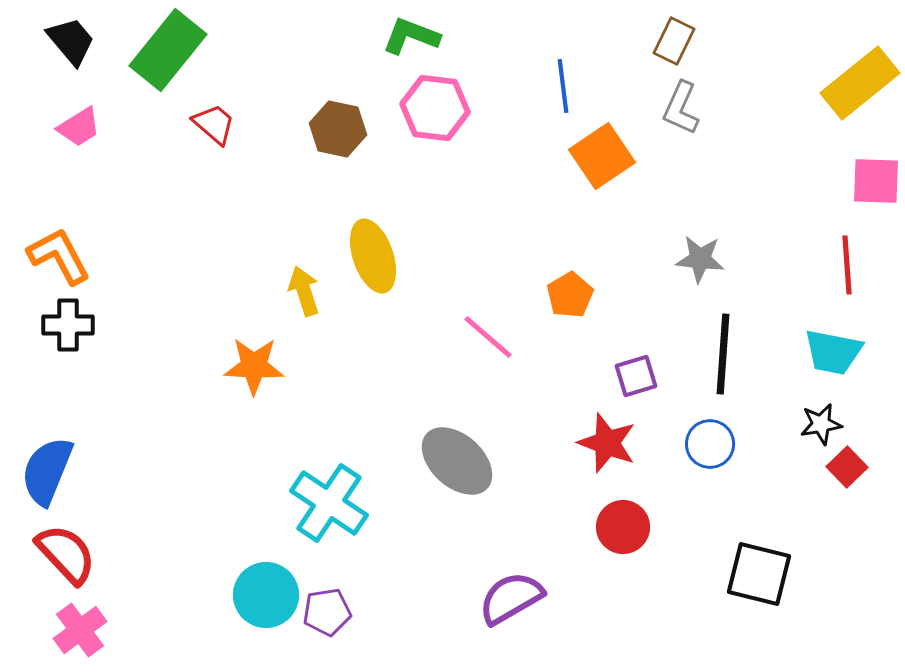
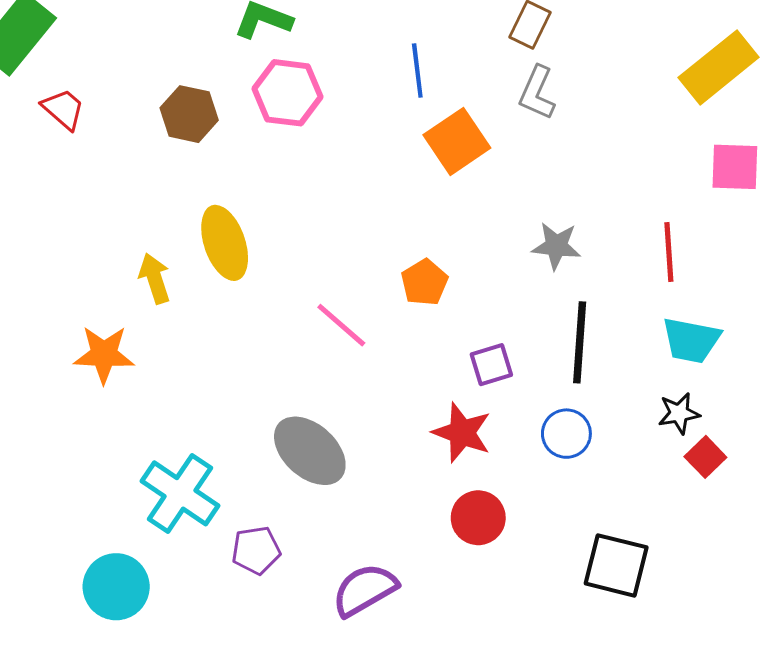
red line: (847, 265) -> (669, 252), moved
purple pentagon: (327, 612) -> (256, 550), moved

